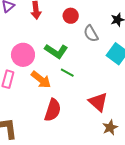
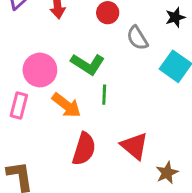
green line: (67, 73) -> (104, 95), turned 64
red triangle: (98, 102) -> (134, 146), moved

